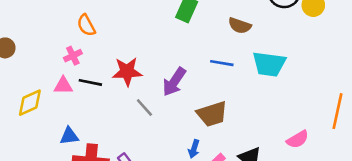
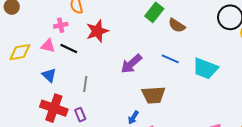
brown semicircle: (240, 26) -> (177, 25), moved
red star: (127, 72) -> (97, 31), moved, turned -30
gray line: (144, 108) -> (85, 84), moved, turned 35
blue triangle: (69, 136) -> (49, 75), moved, turned 35

